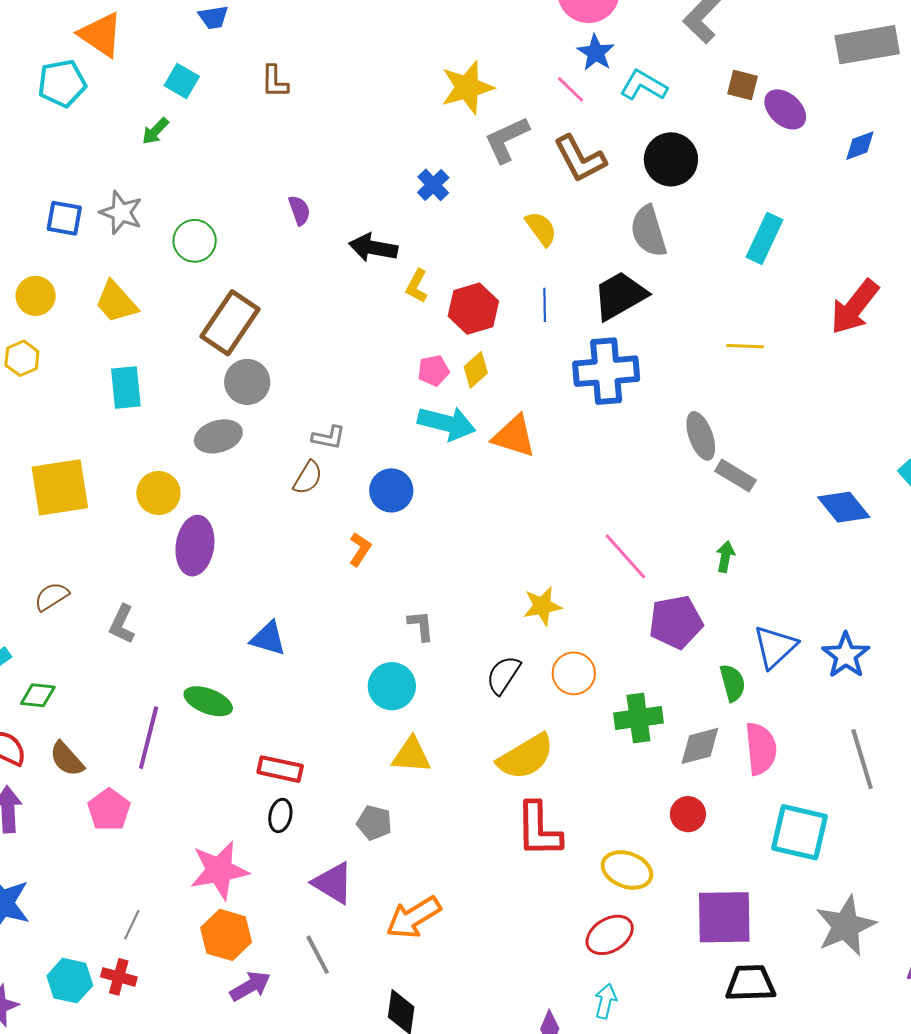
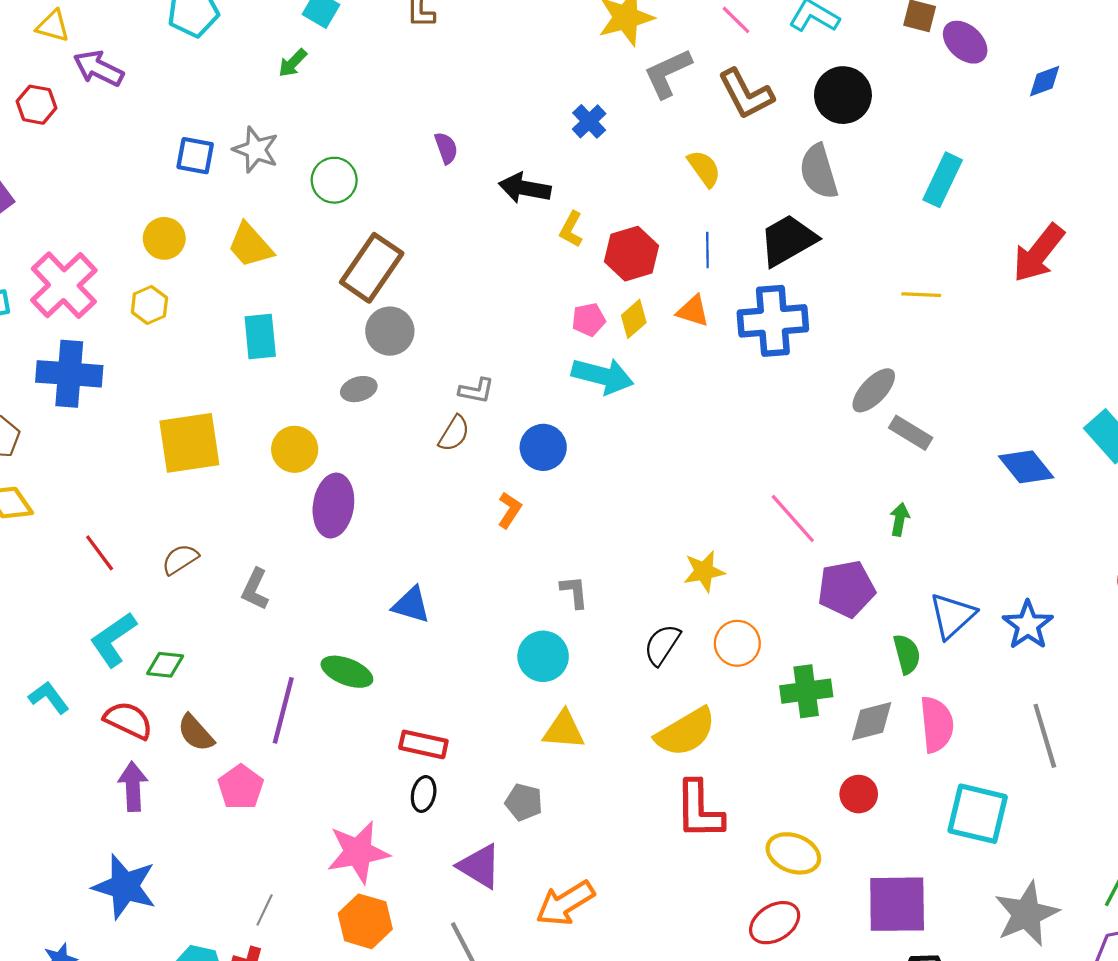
gray ellipse: (218, 436) -> (359, 389), size x0.7
orange triangle: (514, 436) -> (693, 311), moved, size x0.7
gray ellipse: (701, 436) -> (874, 390), turned 63

